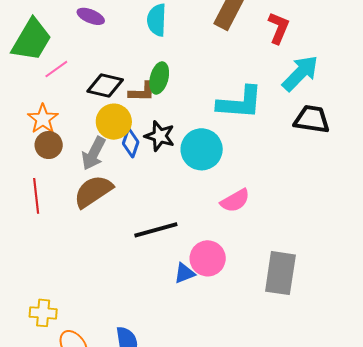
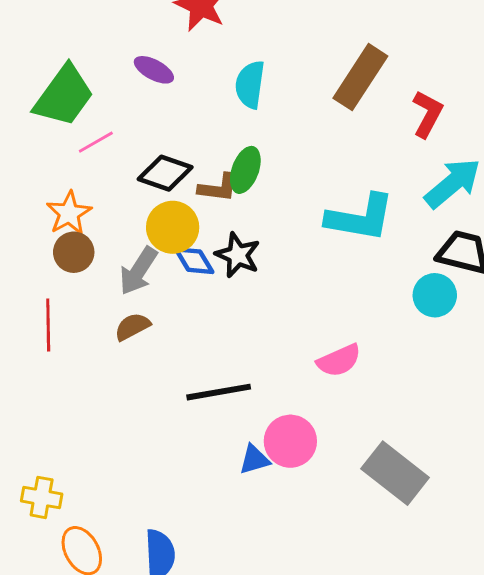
blue diamond: (131, 143) -> (194, 261), turned -56
cyan circle: (202, 149) -> (435, 295), moved, size x0.7
brown semicircle: (93, 191) -> (132, 327), size x0.6
gray rectangle: (280, 273) -> (395, 473), turned -66

